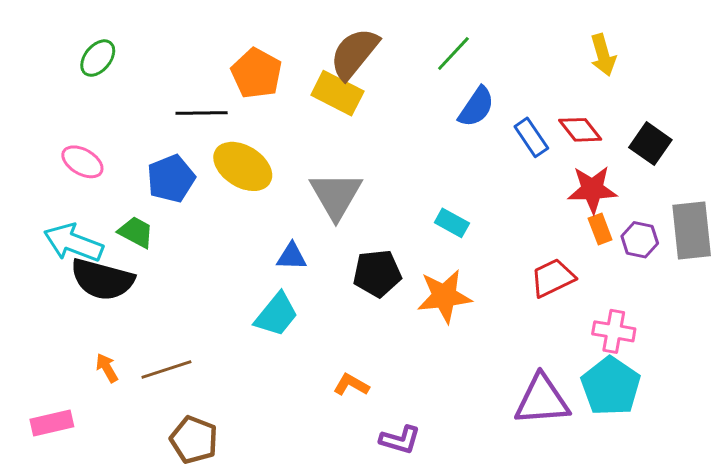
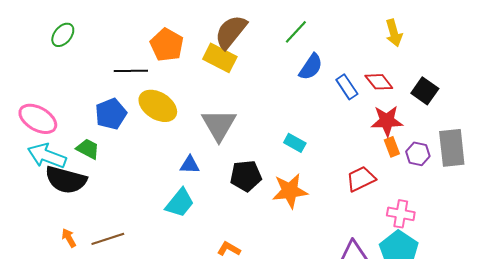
pink ellipse: (82, 162) -> (38, 119), moved, size x1.4

